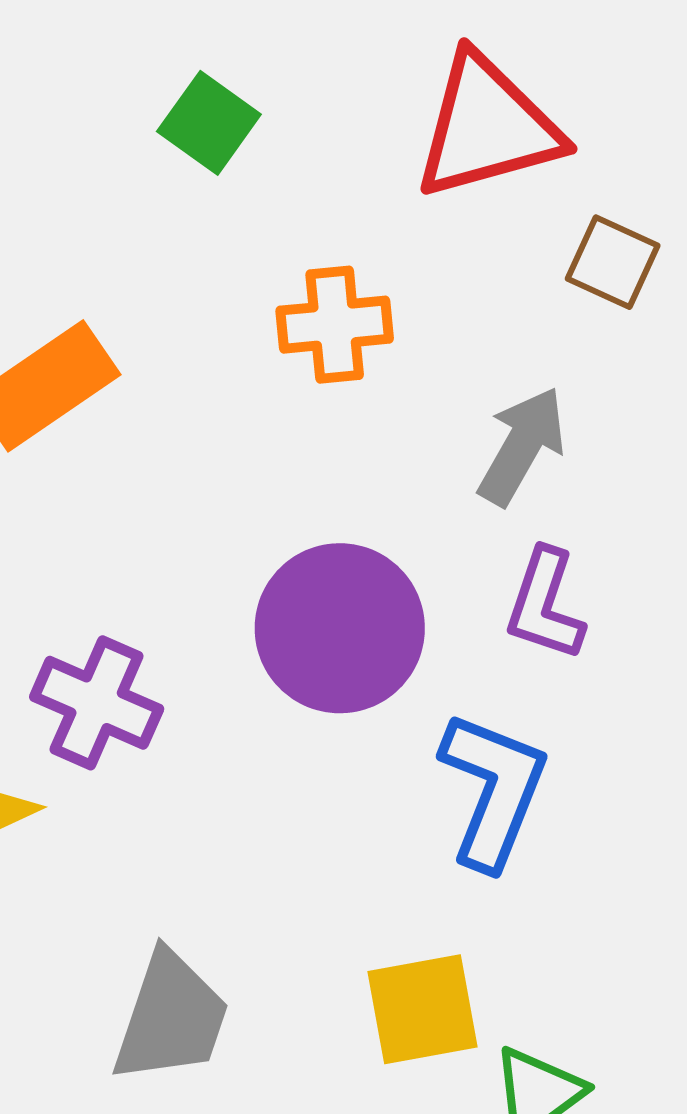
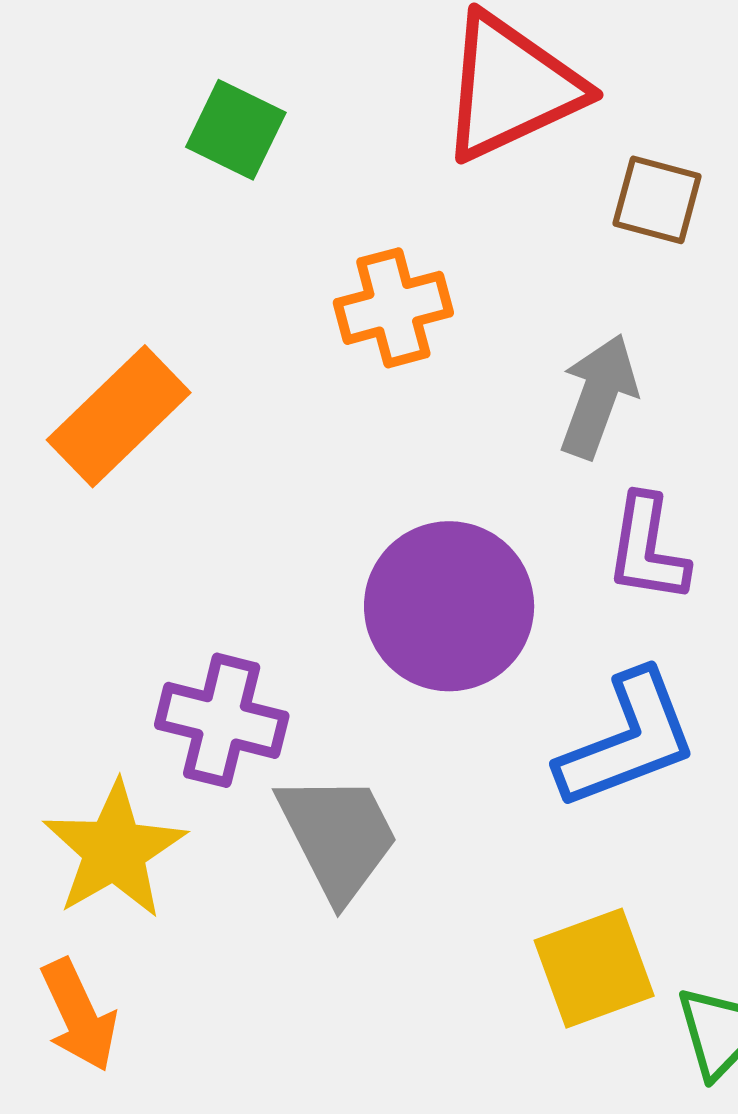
blue L-shape: (493, 790) -> (627, 740), turned 57
gray trapezoid: (171, 1017) -> (338, 836), moved, turned -36

